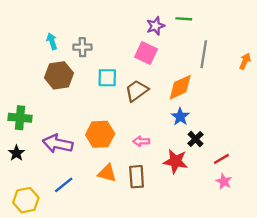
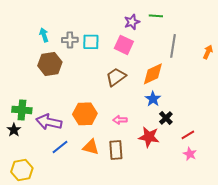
cyan square: (107, 78) -> (91, 42), moved
green cross: (20, 118) -> (22, 110), moved
blue line: (64, 185) -> (60, 147), moved

